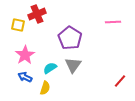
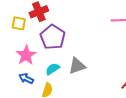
purple pentagon: (70, 38) -> (53, 37), moved
gray triangle: (73, 65) -> (77, 66), turned 36

